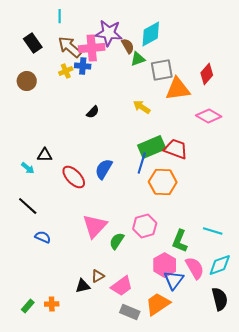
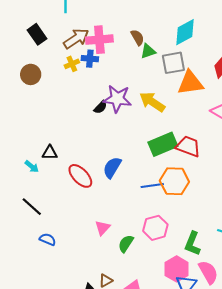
purple star: (109, 33) -> (117, 99), moved
cyan diamond: (151, 34) -> (185, 32), moved
brown arrow: (70, 47) -> (76, 39), turned 105
yellow arrow: (142, 107) -> (152, 102), size x1.4
blue line: (142, 163) -> (152, 185), moved, turned 65
pink triangle: (95, 226) -> (103, 228), size x0.6

